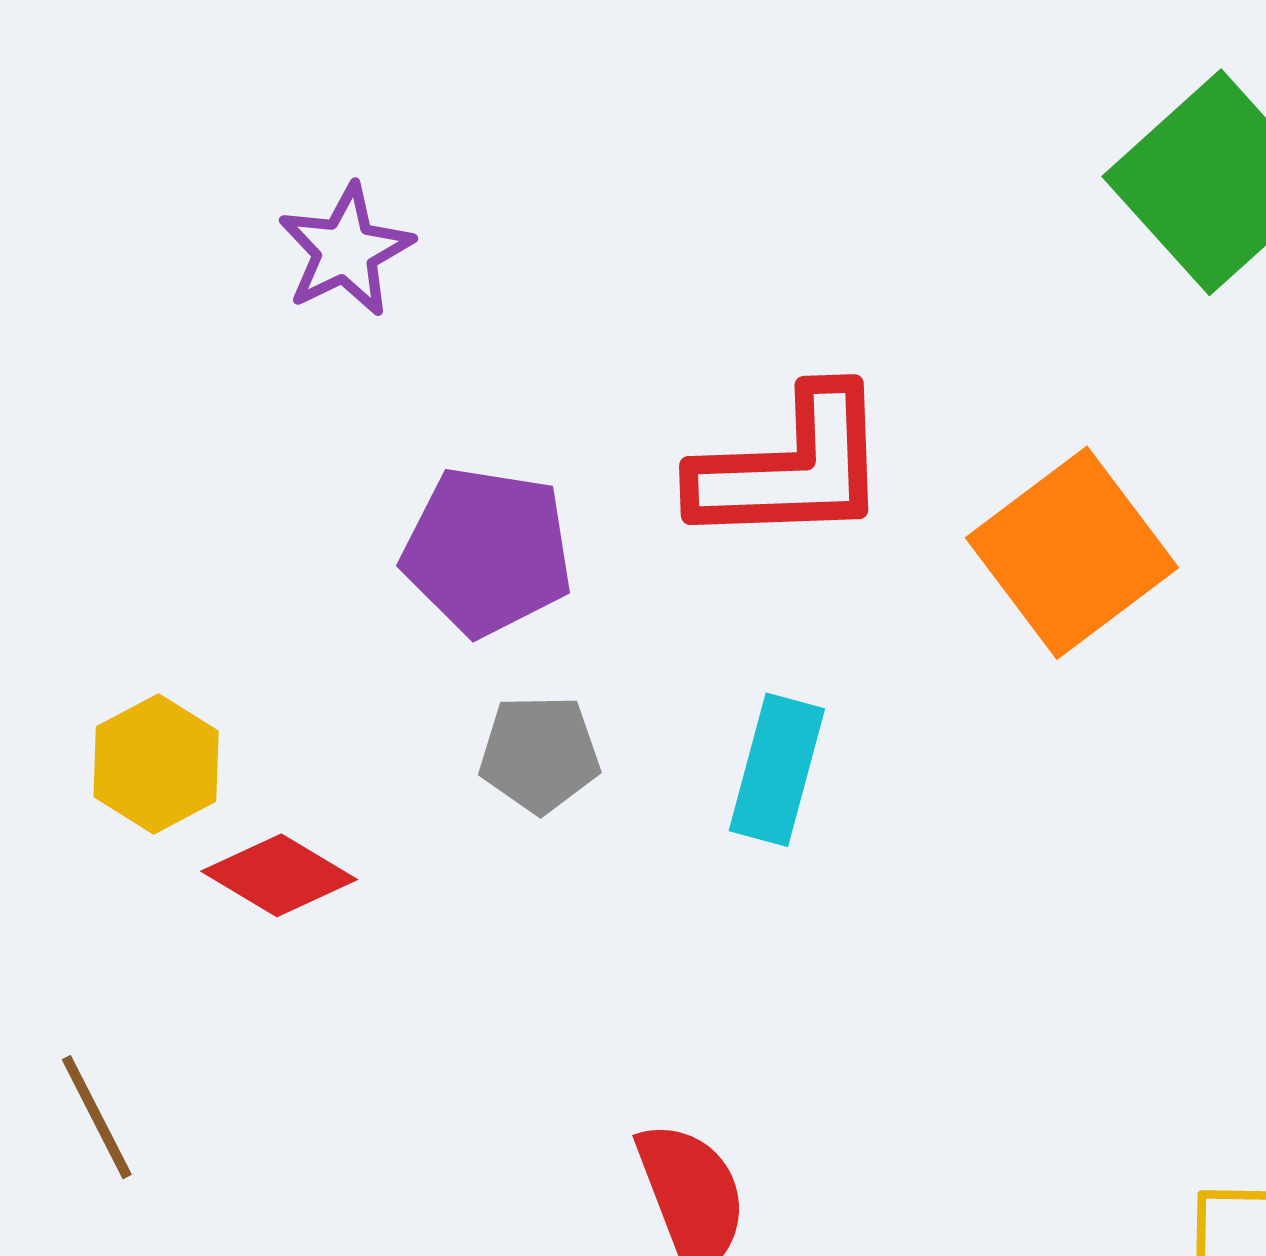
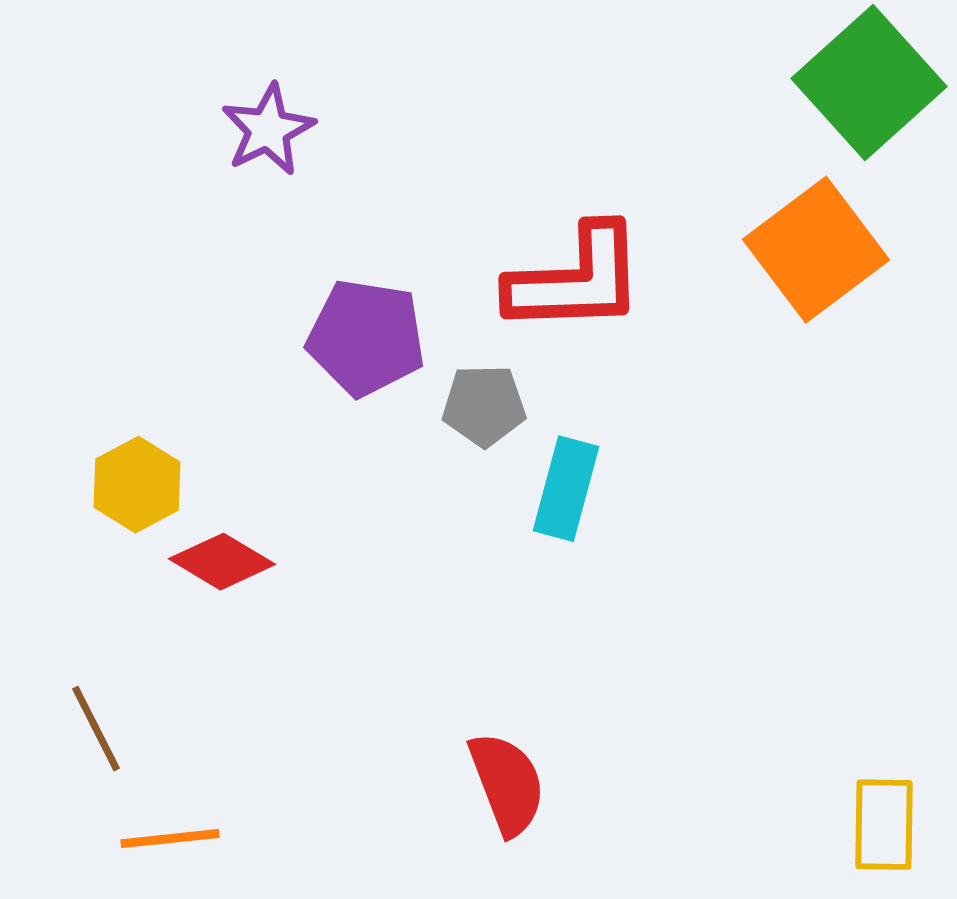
orange square: (1072, 553) -> (816, 250), moved
gray pentagon: (540, 754) -> (484, 406), moved

